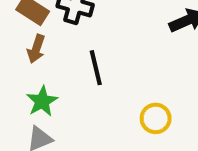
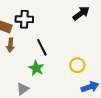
green star: (42, 101) -> (36, 68), moved

